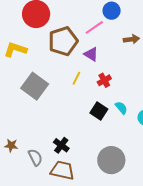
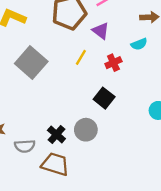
cyan semicircle: (121, 108) -> (139, 44), moved, turned 104
gray semicircle: (35, 157) -> (25, 146), turned 108
gray circle: (111, 160) -> (86, 130), moved, size x0.7

